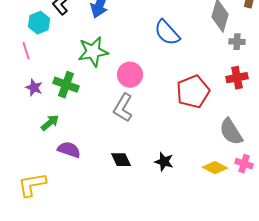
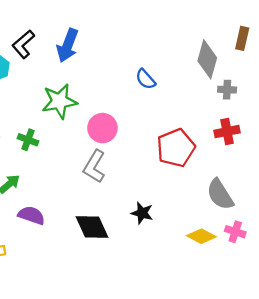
blue semicircle: (167, 33) -> (146, 79), size x0.7
green cross: (66, 85) -> (28, 140), size x0.7
black diamond: (121, 160) -> (92, 227), size x1.4
black star: (164, 162) -> (142, 213), moved

